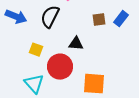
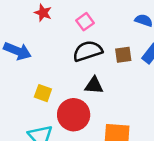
black semicircle: (50, 17) -> (88, 51), moved, turned 45

